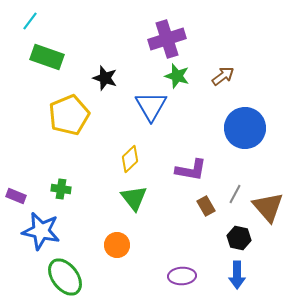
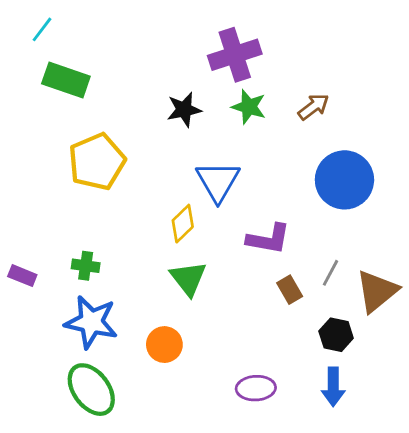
black star: (105, 78) -> (184, 110), moved, turned -30
blue triangle: (151, 106) -> (218, 181), moved
brown triangle: (268, 207) -> (377, 291), turned 32
blue star: (41, 231) -> (91, 322), moved

